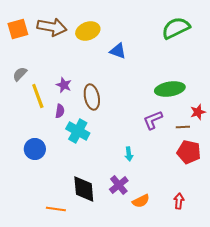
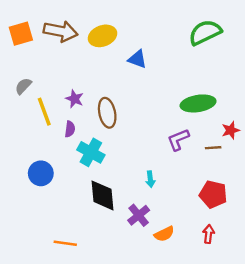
red pentagon: (189, 152) -> (213, 194), moved
black diamond: (84, 189) -> (103, 195), moved

